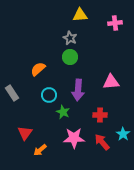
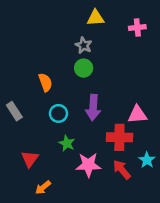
orange semicircle: (38, 69) -> (45, 82), turned 112
pink triangle: (111, 82) -> (137, 115), moved
green star: (63, 112) -> (67, 143), moved
red cross: (100, 115) -> (119, 137), size x1.5
orange arrow: (40, 150) -> (43, 188), moved

